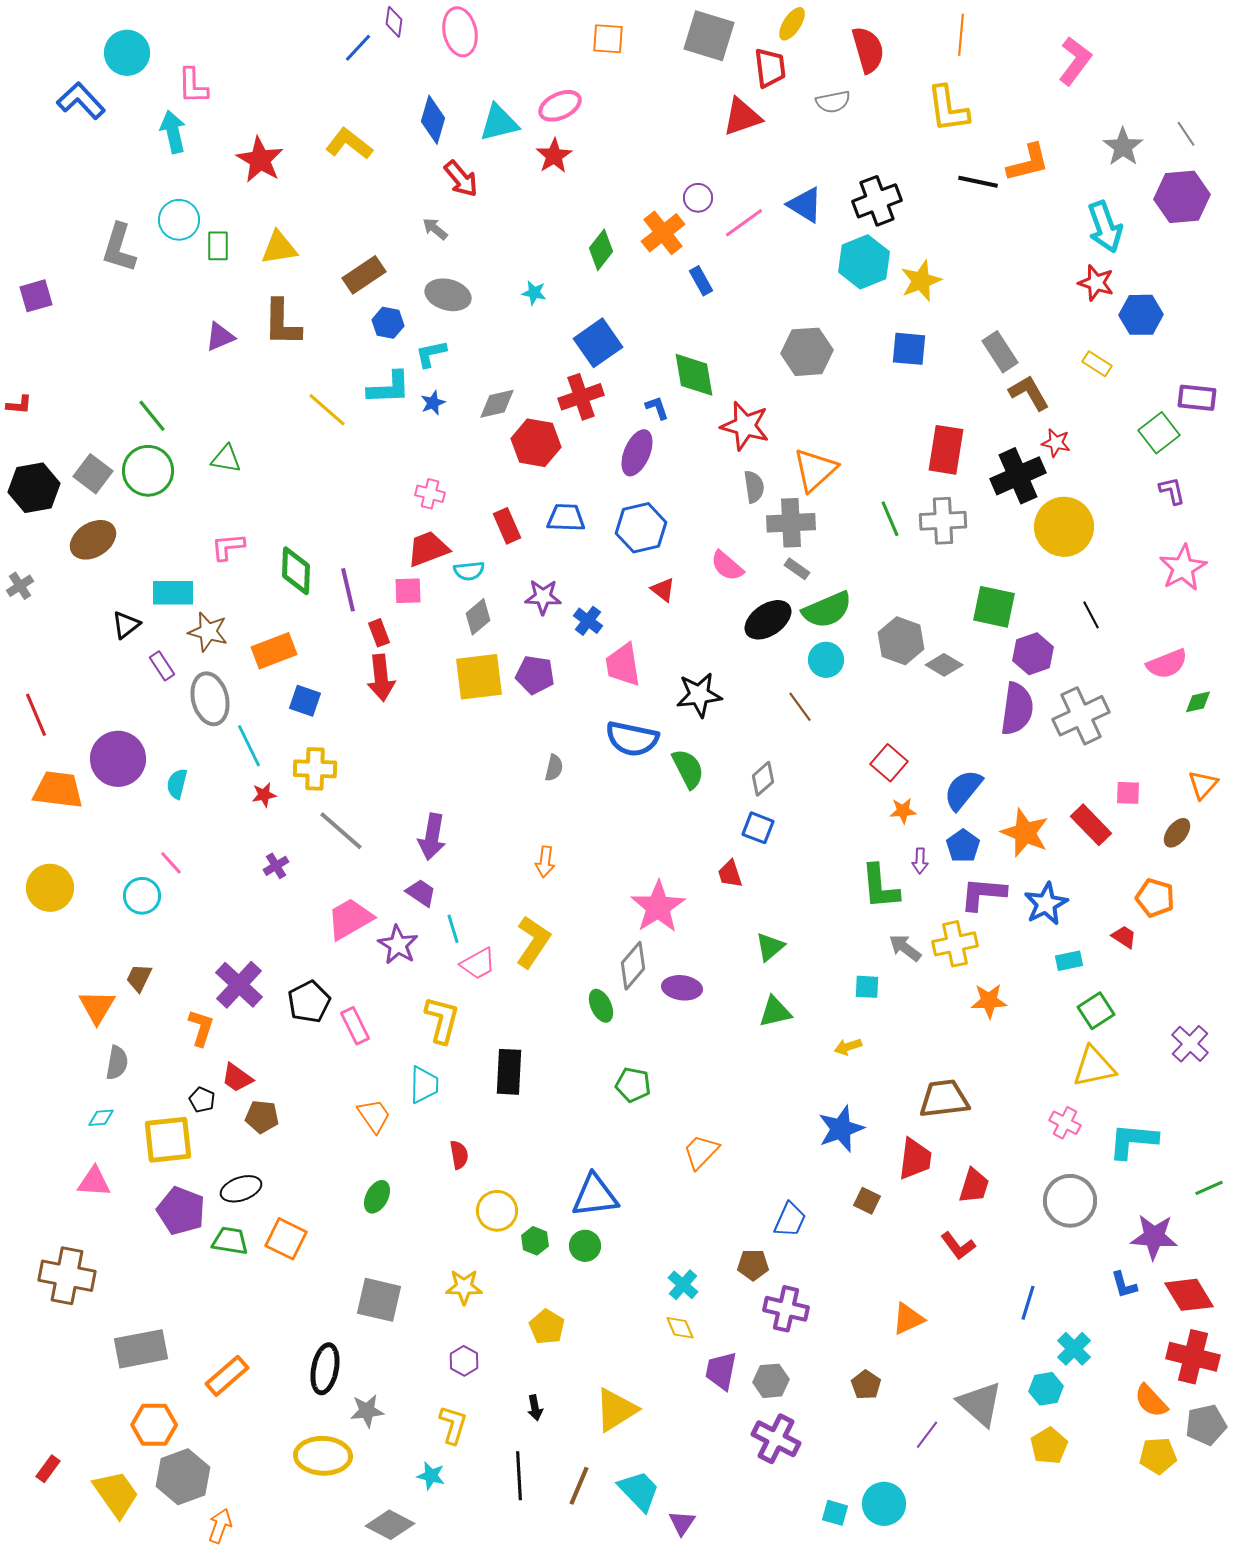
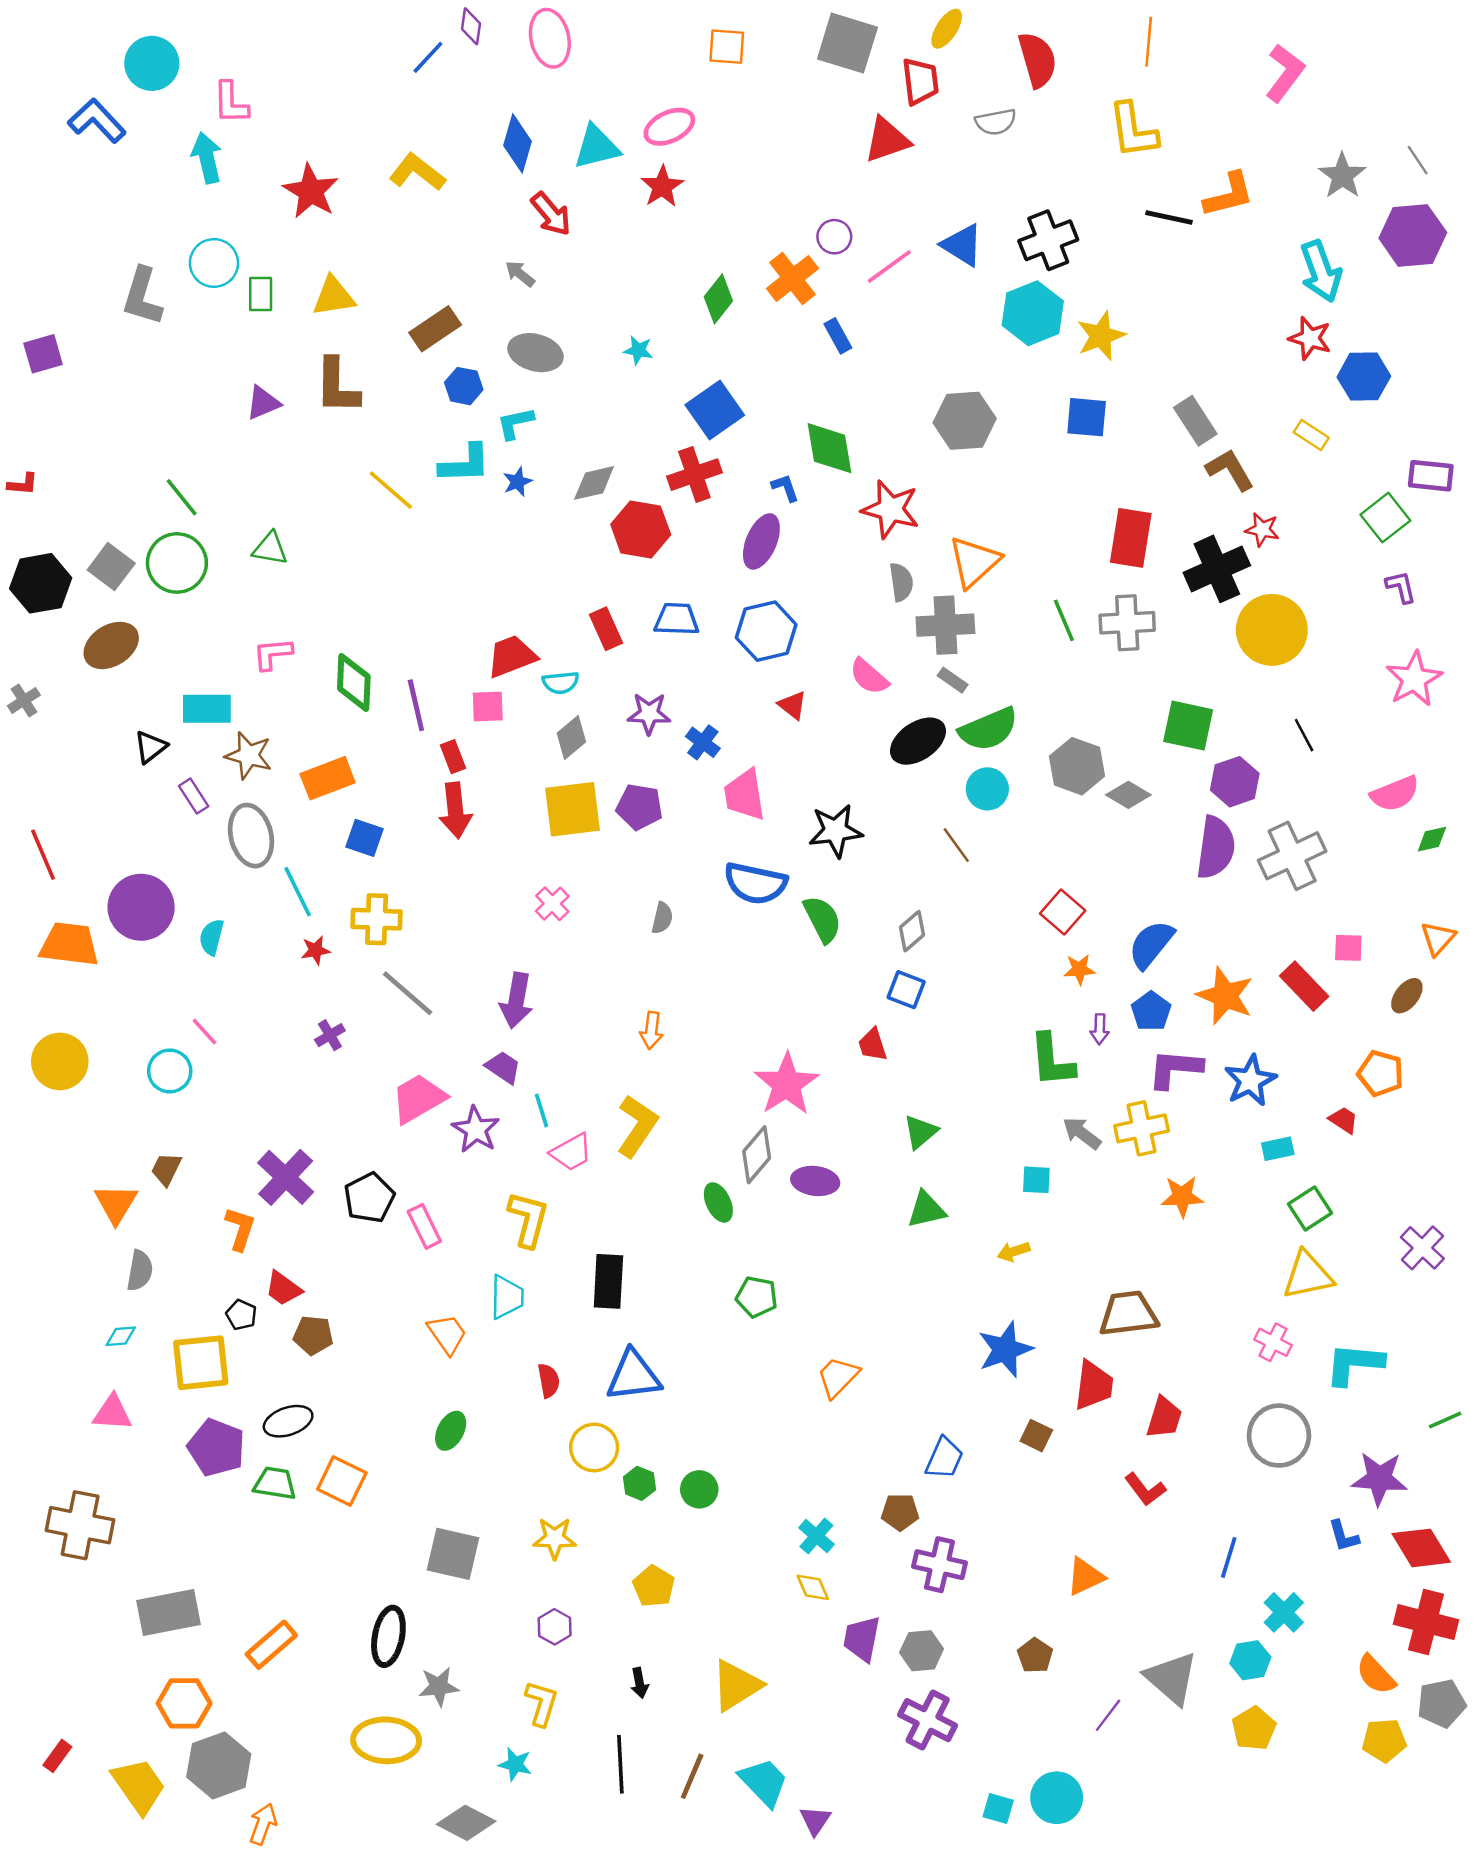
pink cross: (430, 494) -> (552, 904), moved, turned 32
blue triangle: (595, 1196) -> (634, 1376), moved

